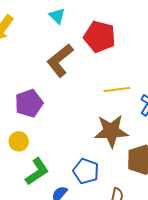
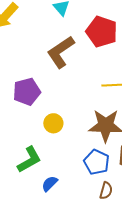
yellow circle: (19, 141) -> (53, 123), moved
blue pentagon: (86, 171) -> (97, 162), moved

